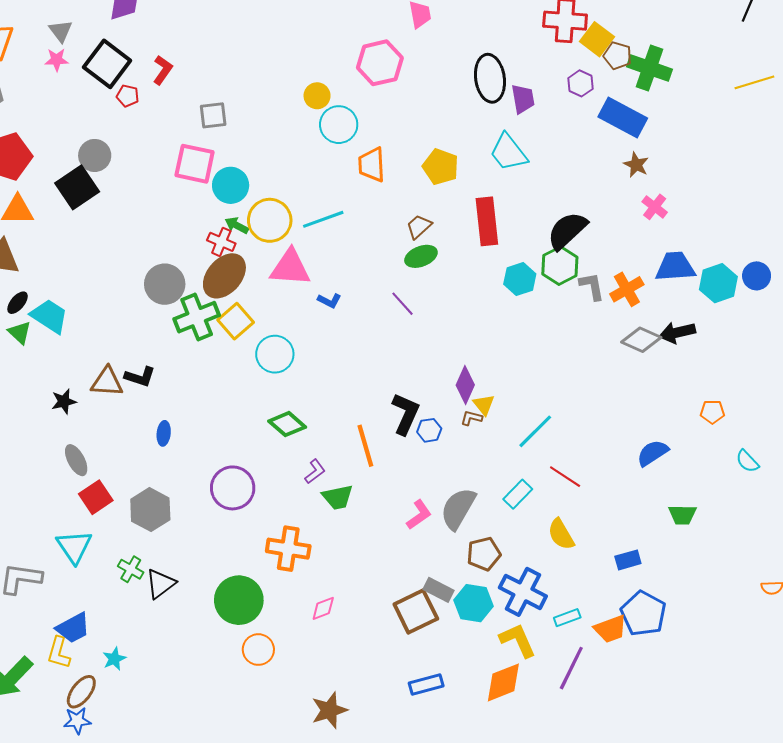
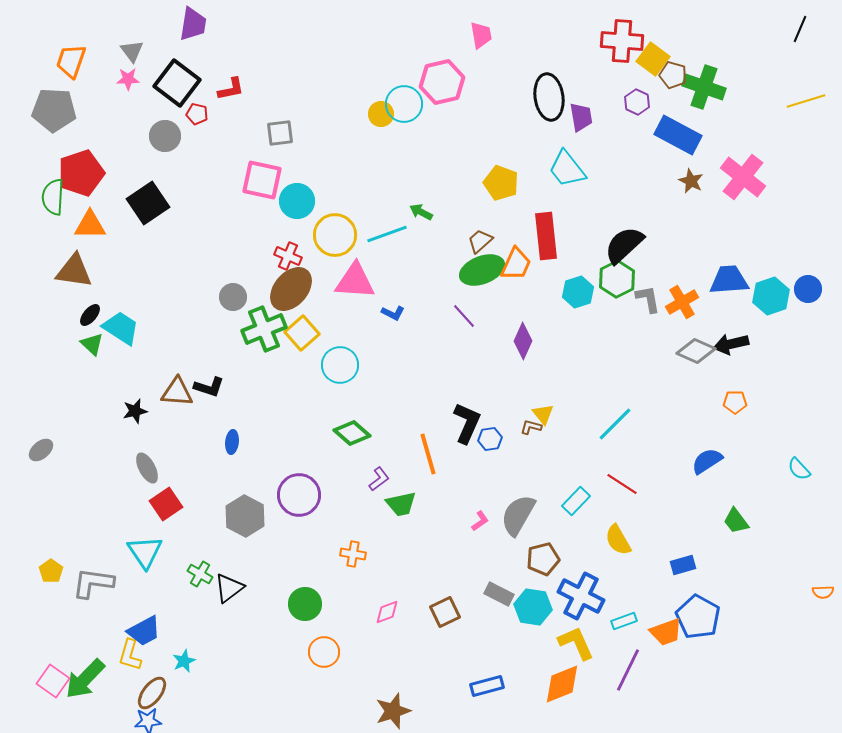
red L-shape: (163, 70) -> (231, 89), turned 44
cyan circle: (339, 125) -> (404, 104), moved
gray circle: (95, 155) -> (165, 136), moved
orange trapezoid: (372, 165) -> (516, 264), moved, turned -153
pink cross: (655, 207) -> (743, 177), moved, size x1.8
green arrow: (237, 225) -> (421, 212), moved
green ellipse: (421, 256) -> (482, 270), size x1.4
gray circle: (165, 284) -> (233, 297), size x0.7
purple diamond: (465, 385) -> (523, 341), moved
orange pentagon: (712, 412) -> (735, 402), moved
cyan line: (535, 431) -> (615, 424), moved
gray hexagon: (150, 510) -> (245, 516), moved
pink L-shape: (419, 515) -> (480, 521), size x0.7
green trapezoid: (682, 515) -> (736, 521), turned 52
orange cross: (288, 549) -> (353, 554), size x0.6
green circle: (239, 600) -> (305, 604), size x0.7
brown square: (416, 611) -> (445, 612), moved, size x0.7

